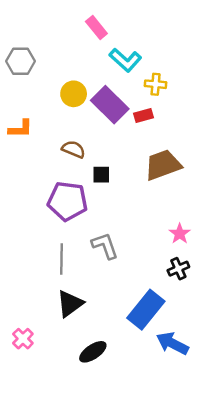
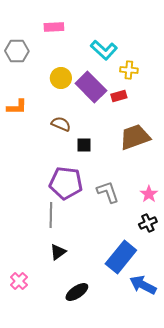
pink rectangle: (96, 27) -> (54, 27), moved, turned -54
purple pentagon: (68, 201) -> (66, 183), moved
gray L-shape: (105, 246) -> (108, 192), moved
black triangle: (70, 304) -> (58, 252), size x0.7

